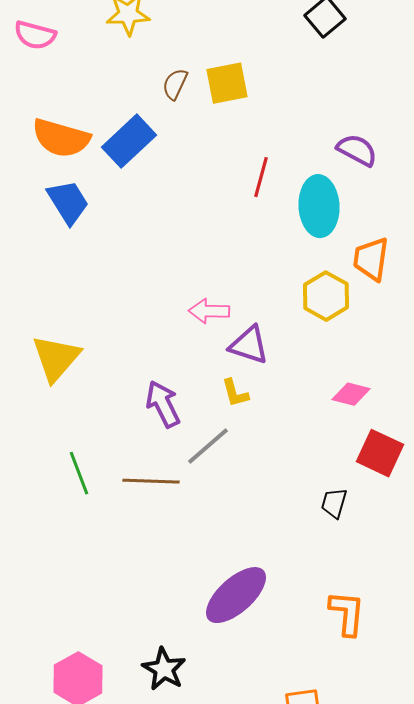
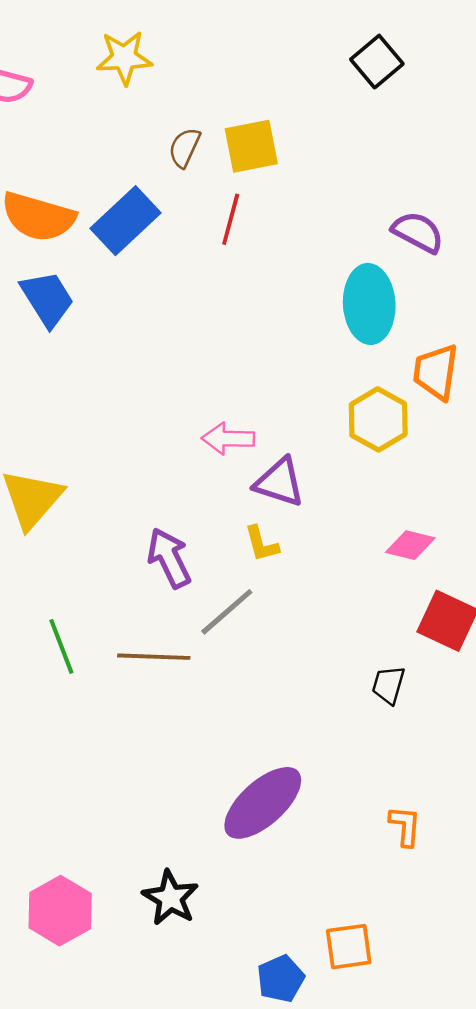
red line: (261, 177) -> (231, 219), moved
orange L-shape: (347, 613) -> (405, 826), size x0.7

